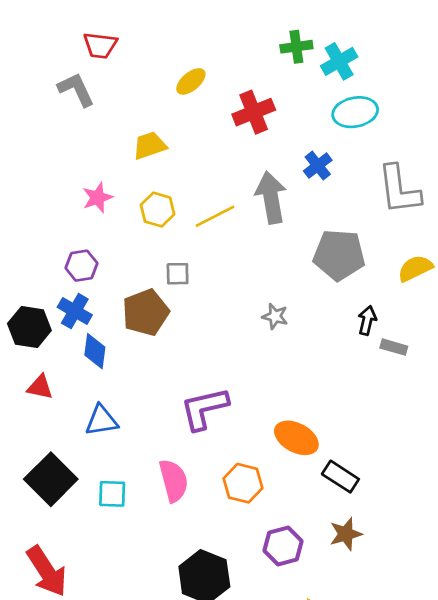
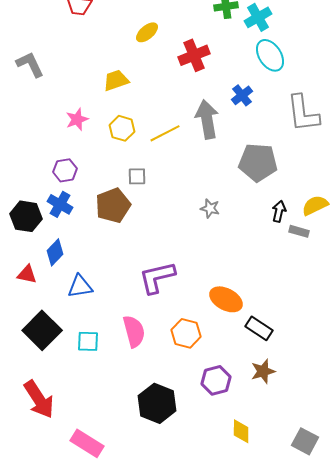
gray L-shape: (76, 89) -> (30, 64), moved
cyan ellipse: (355, 112) -> (270, 55), turned 68
yellow semicircle: (415, 268) -> (315, 205), moved
blue diamond: (95, 351) -> (55, 252), moved, turned 36
red triangle: (40, 387) -> (27, 274), moved

